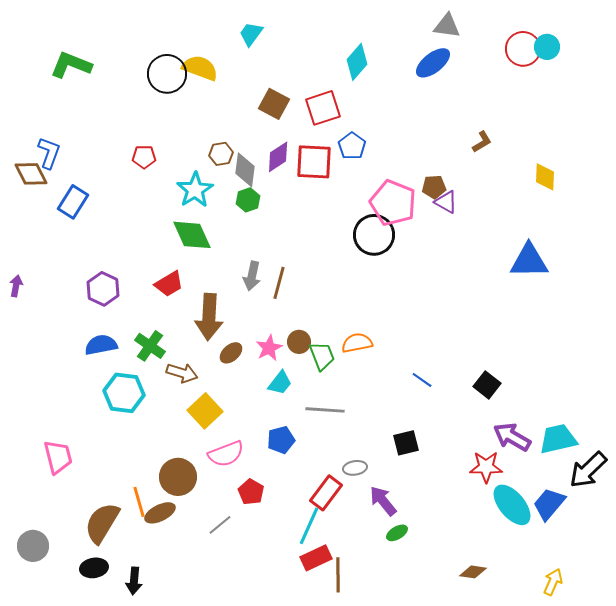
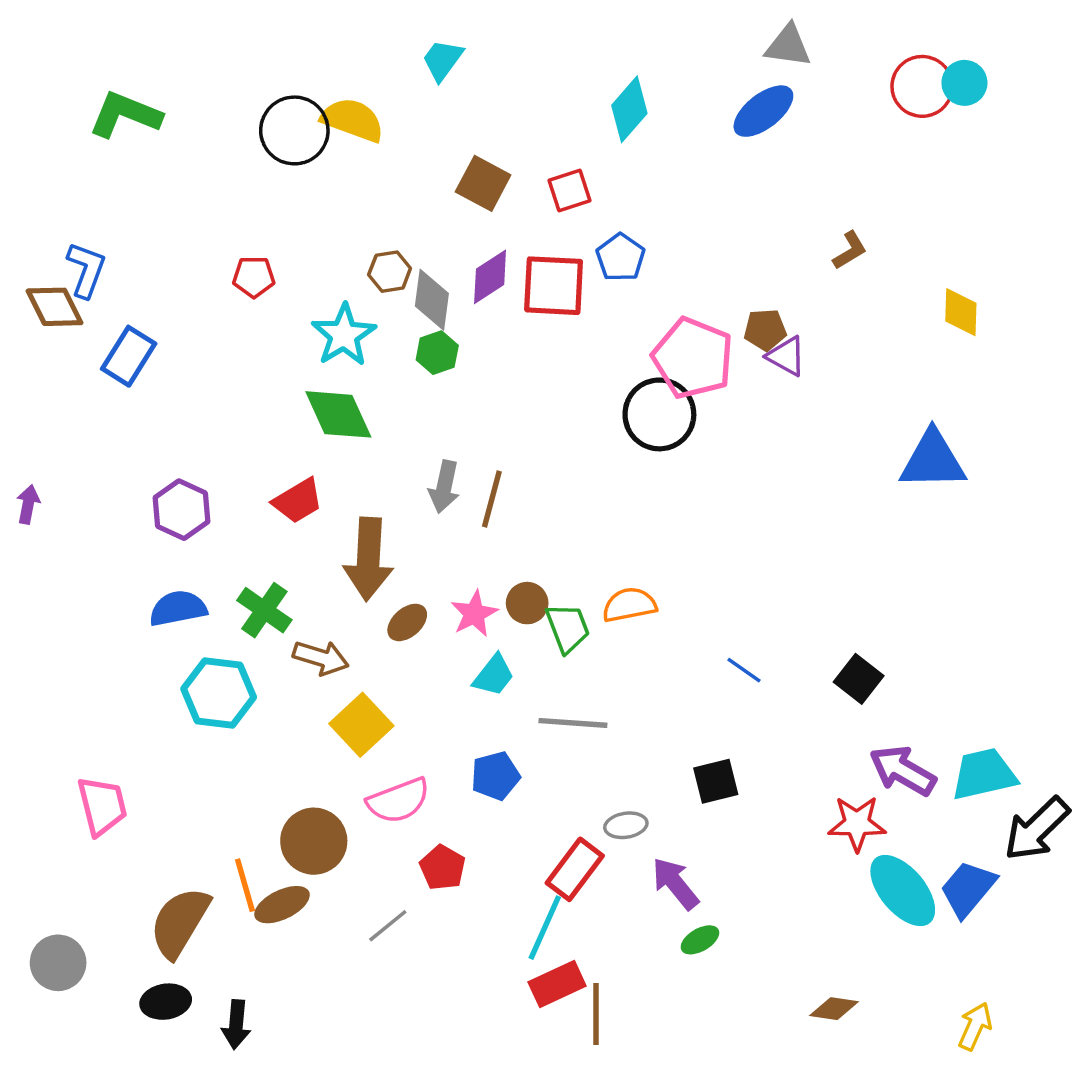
red square: (323, 108) -> (569, 190), size x0.7

